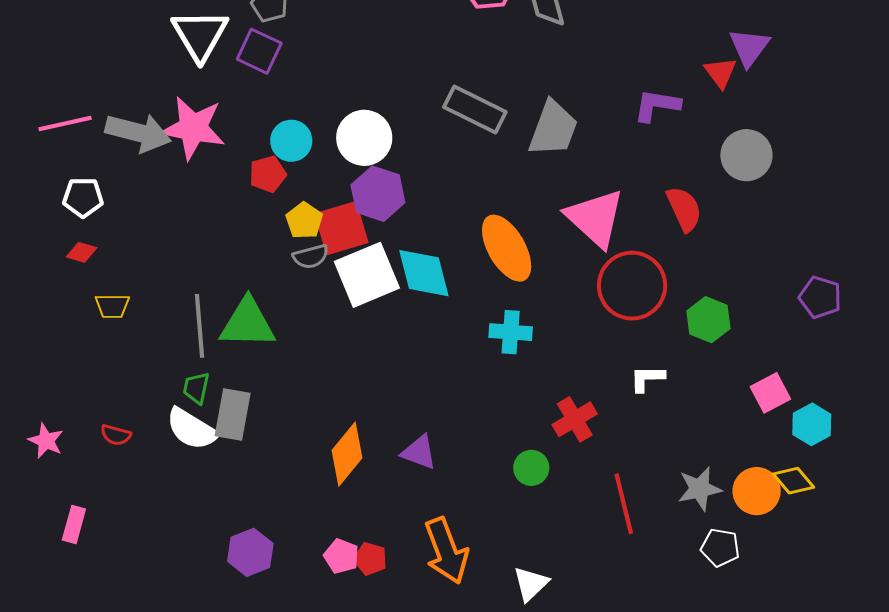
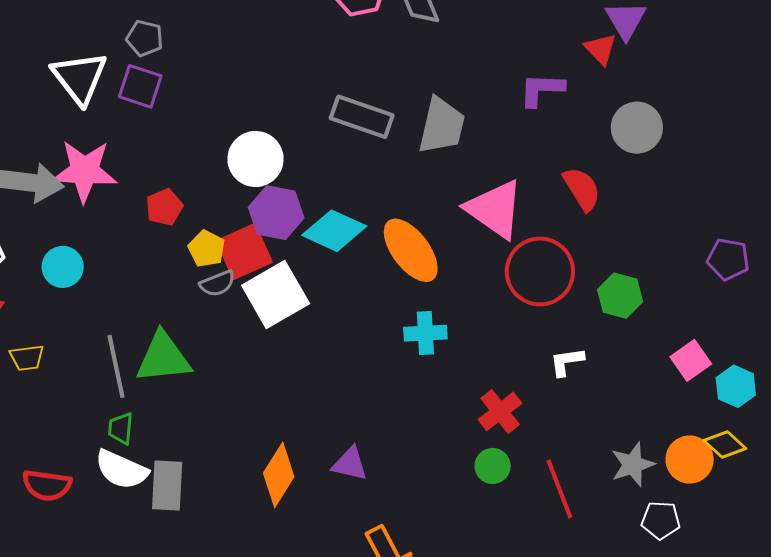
cyan circle: (291, 141) -> (63, 267), moved
cyan diamond: (424, 273) -> (334, 231), moved, turned -44
gray rectangle: (233, 414) -> (167, 485), moved
red semicircle: (116, 435) -> (47, 485), size x1.6
green circle: (531, 468) -> (493, 466), moved

